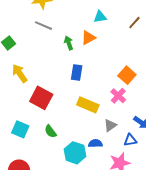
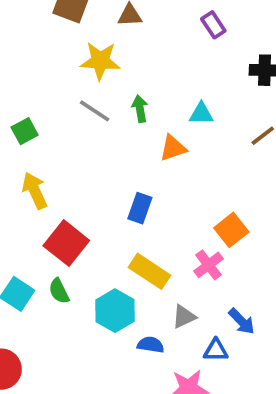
green arrow: (69, 43) -> (140, 109), moved
green semicircle: (50, 131) -> (59, 291), moved
cyan hexagon: (75, 153) -> (115, 311), moved

